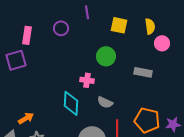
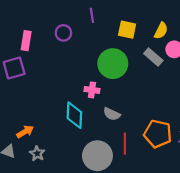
yellow semicircle: (150, 26) -> (161, 31), turned 35
green circle: (106, 56) -> (113, 64), size x1.4
gray rectangle: (143, 72) -> (153, 57), moved, turned 30

